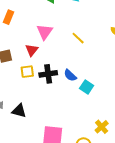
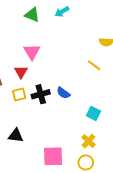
yellow line: (78, 38) -> (94, 65), moved
cyan square: (87, 87) -> (94, 113), moved
yellow cross: (102, 127) -> (89, 141), moved

